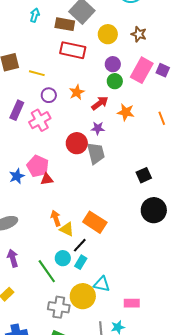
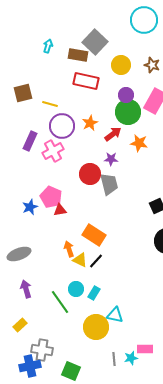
green circle: (115, 81) -> (128, 112), size x1.6
purple circle: (49, 95) -> (62, 126), size x1.6
orange rectangle: (95, 222) -> (94, 235), moved
black line: (80, 245) -> (96, 261), moved
pink rectangle: (132, 303) -> (145, 349), moved
gray cross: (59, 307) -> (42, 350), moved

